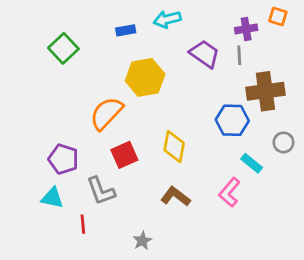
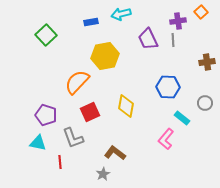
orange square: (278, 17) -> (201, 12), turned 32
purple trapezoid: (205, 54) -> (148, 39), turned -150
brown cross: (265, 91) -> (207, 62), moved, size x0.6
brown L-shape: (176, 196) -> (115, 153), moved

